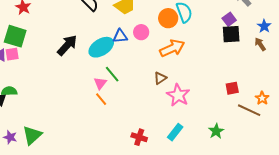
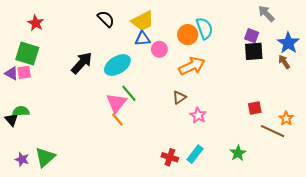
purple square: (229, 19) -> (252, 36), turned -32
blue star: (264, 26) -> (288, 43), size x1.5
blue triangle: (120, 36) -> (143, 39), moved
pink triangle: (100, 83) -> (116, 103), size x1.5
pink star: (178, 95) -> (198, 115), size x0.7
red cross: (139, 137) -> (170, 157), moved

